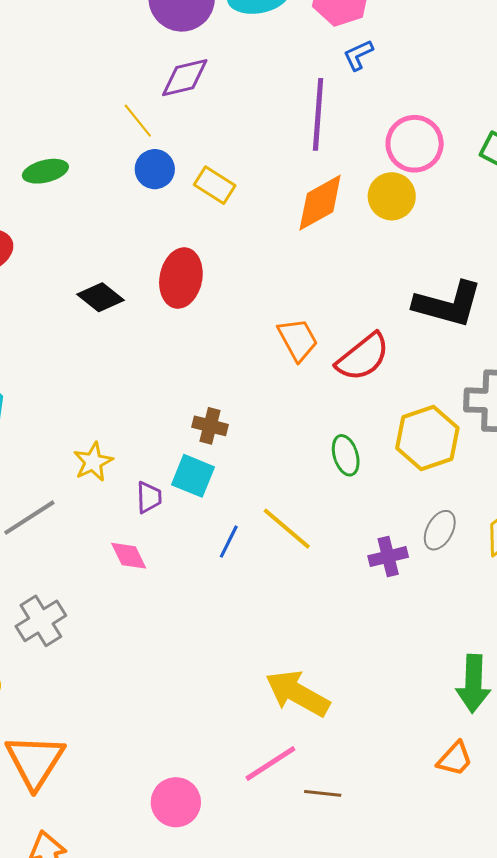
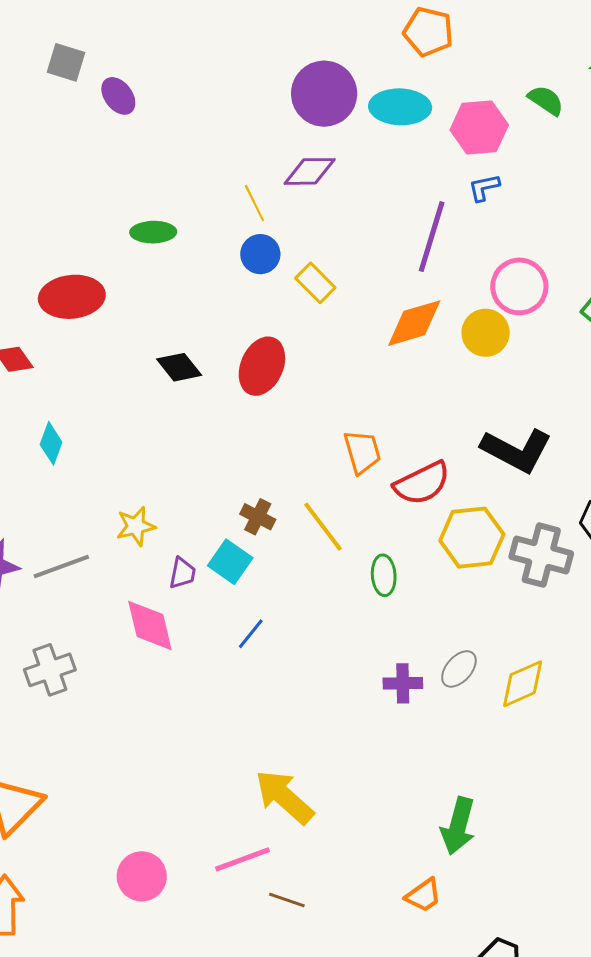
yellow hexagon: (427, 438) -> (472, 538), moved
yellow line: (287, 529) -> (323, 527), moved
pink diamond: (129, 556) -> (150, 626), size x1.5

